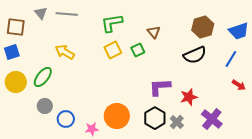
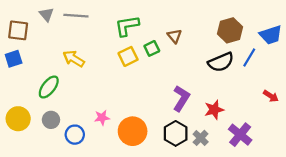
green square: (138, 50) -> (152, 48), moved
blue line: (231, 59) -> (249, 58), moved
yellow circle: (16, 82) -> (18, 119), moved
purple L-shape: (160, 87) -> (181, 98), turned 125
pink star: (92, 129) -> (102, 118), moved

